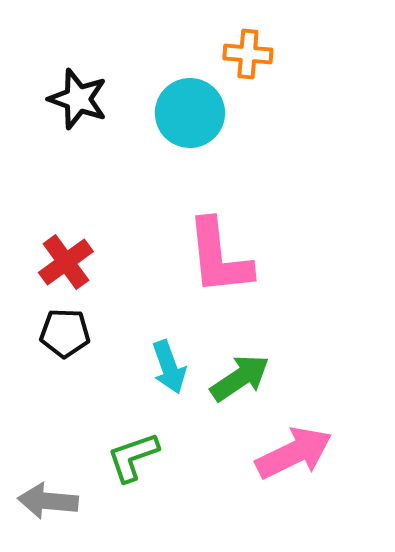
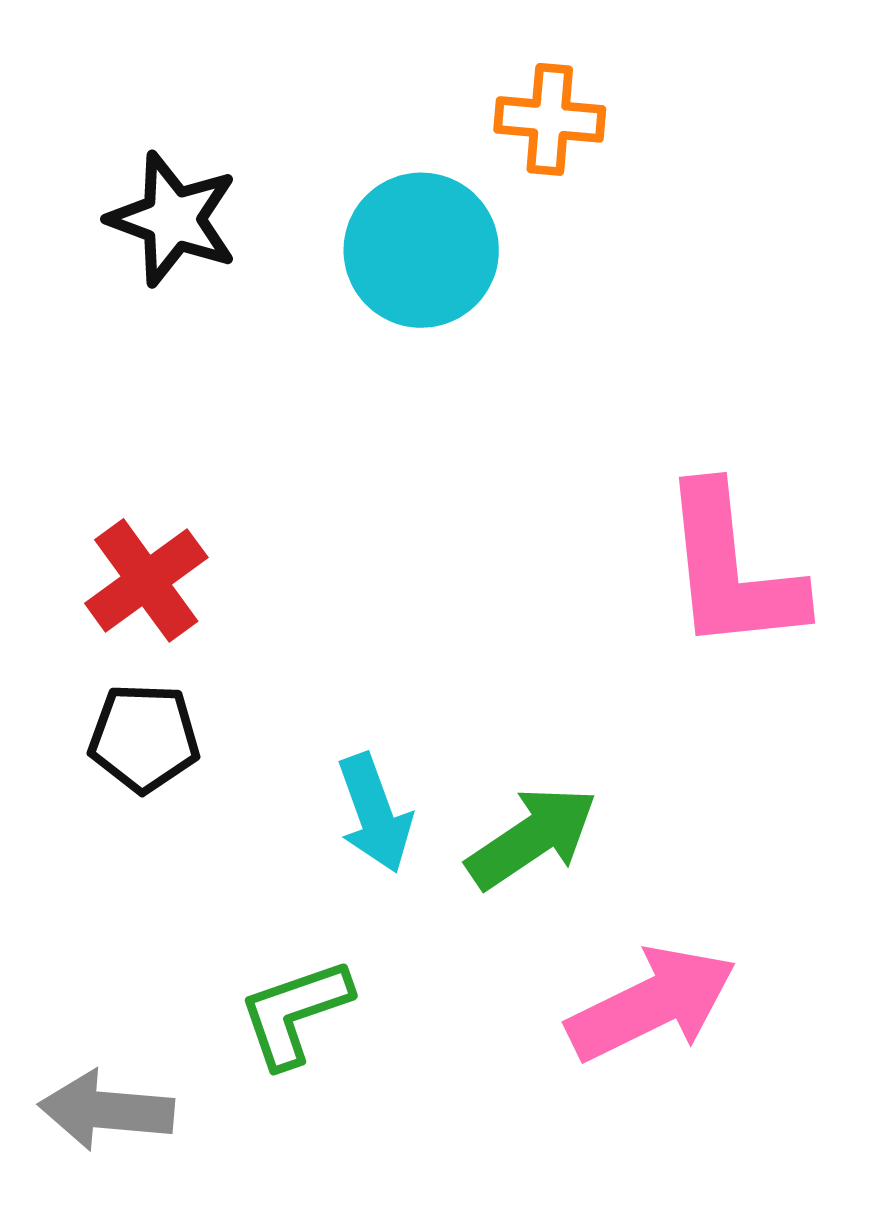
pink L-shape: (219, 257) -> (732, 569), moved

